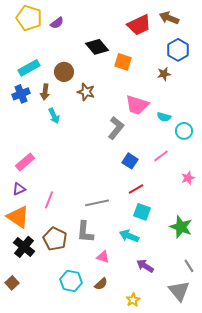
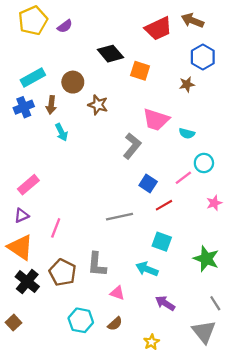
yellow pentagon: (29, 18) -> (33, 21), turned 30
cyan circle: (184, 131) -> (204, 163), moved
red line: (136, 189) -> (164, 205), moved
gray line: (97, 203) -> (120, 217), moved

